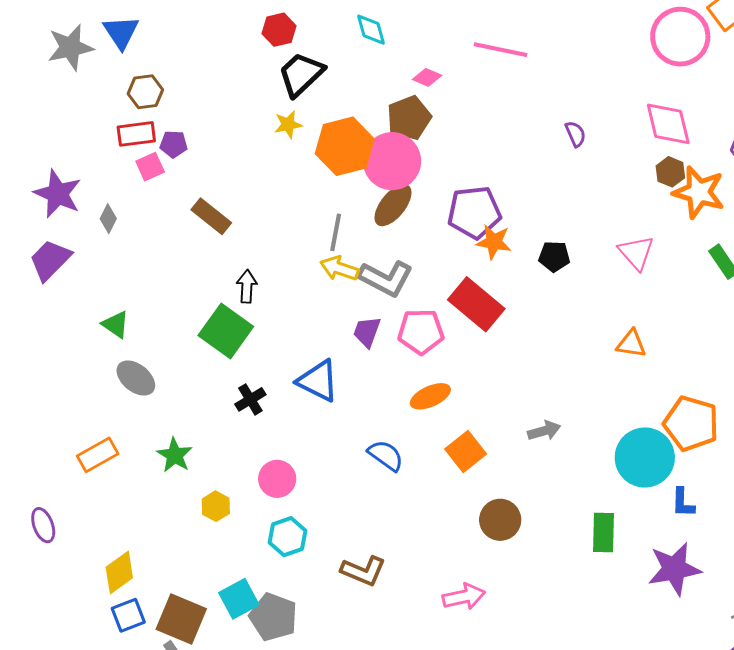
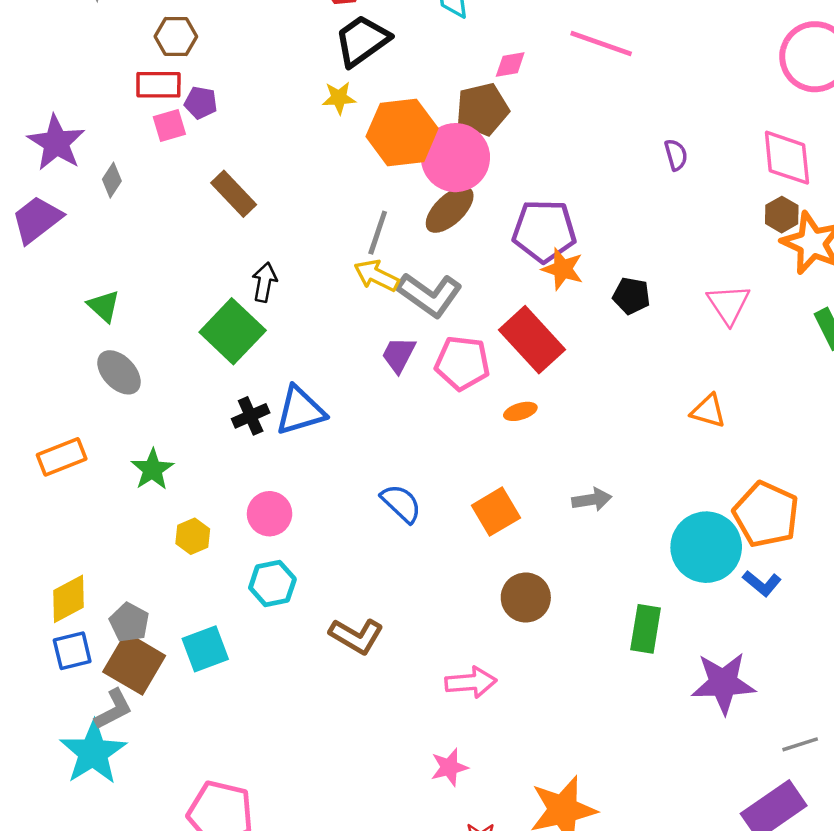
pink diamond: (427, 77) -> (510, 64), turned -40
blue triangle: (318, 381) -> (300, 411), moved, turned -51
orange ellipse: (430, 396) -> (520, 411), moved, size x0.7
blue L-shape: (683, 503) -> (762, 583), moved, turned -60
gray pentagon: (273, 617) -> (129, 622), moved, size x0.7

